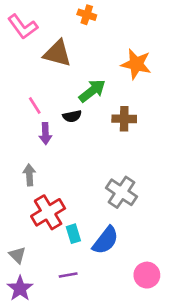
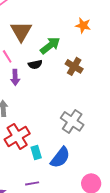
brown triangle: (57, 53) -> (21, 31), moved, turned 45
orange star: (136, 64) -> (83, 25), size x0.7
brown cross: (124, 119) -> (74, 66), turned 30

